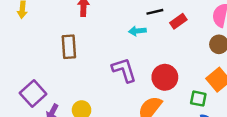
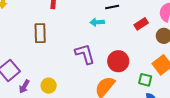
red rectangle: (178, 21) -> (141, 24), moved

